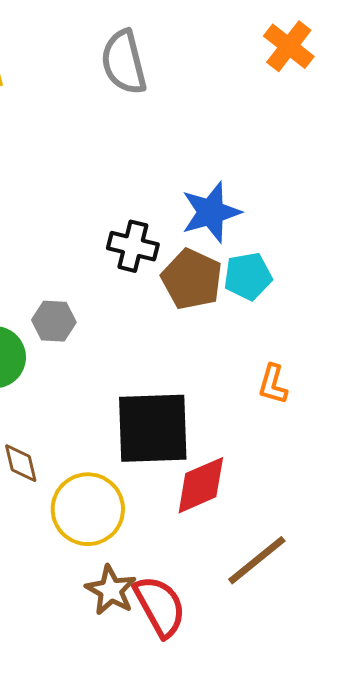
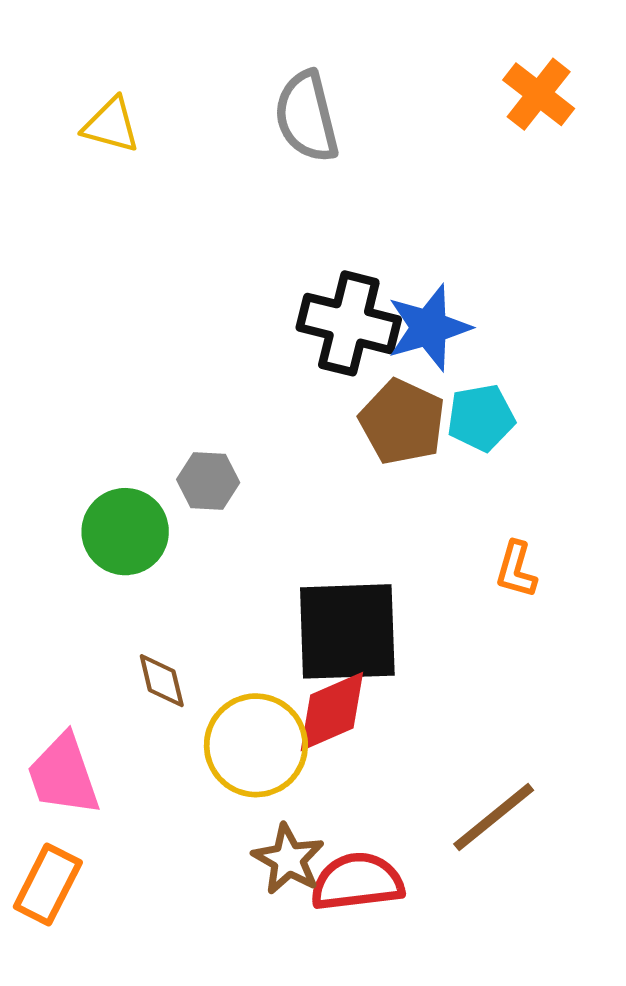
black cross: (133, 246) -> (349, 323), moved, size x1.4
red diamond: (201, 485) -> (332, 712), moved
red semicircle: (160, 606) -> (357, 882), turned -68

